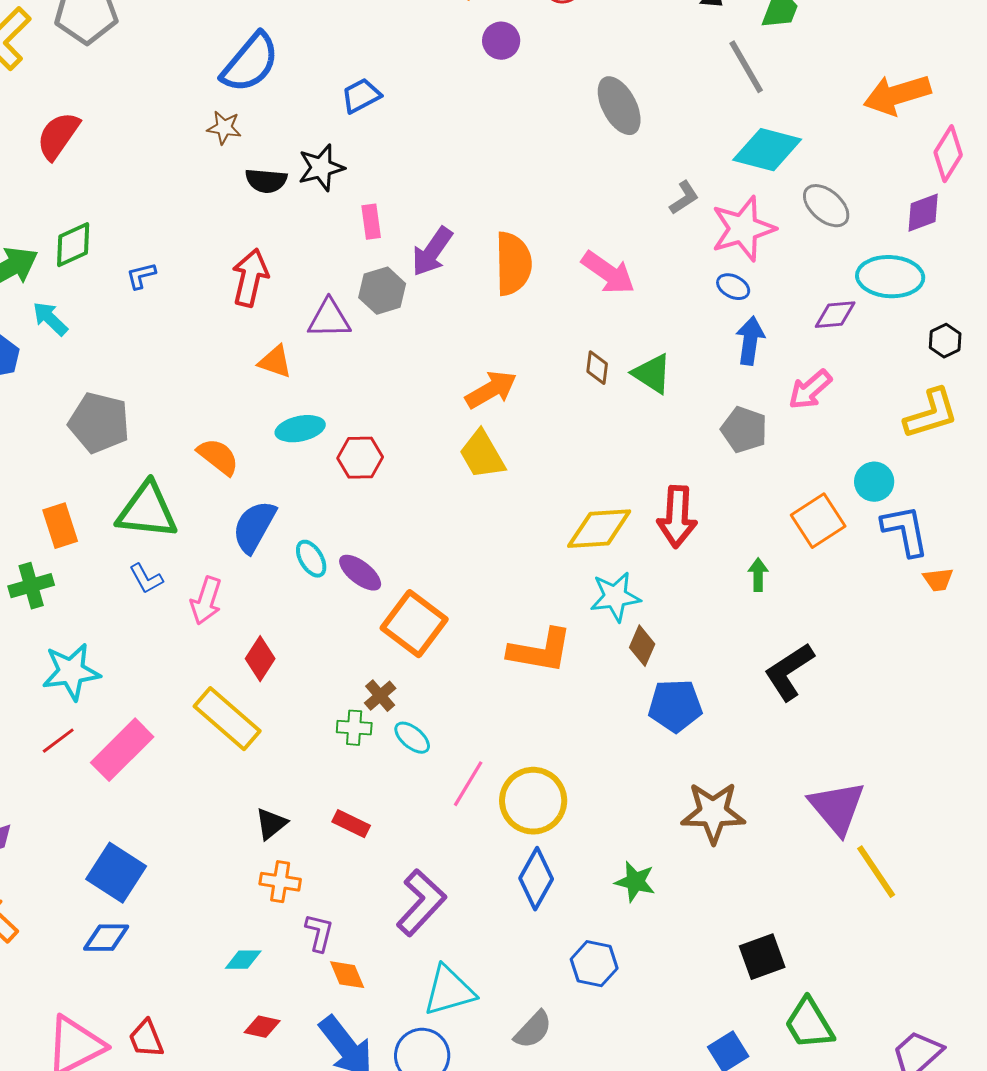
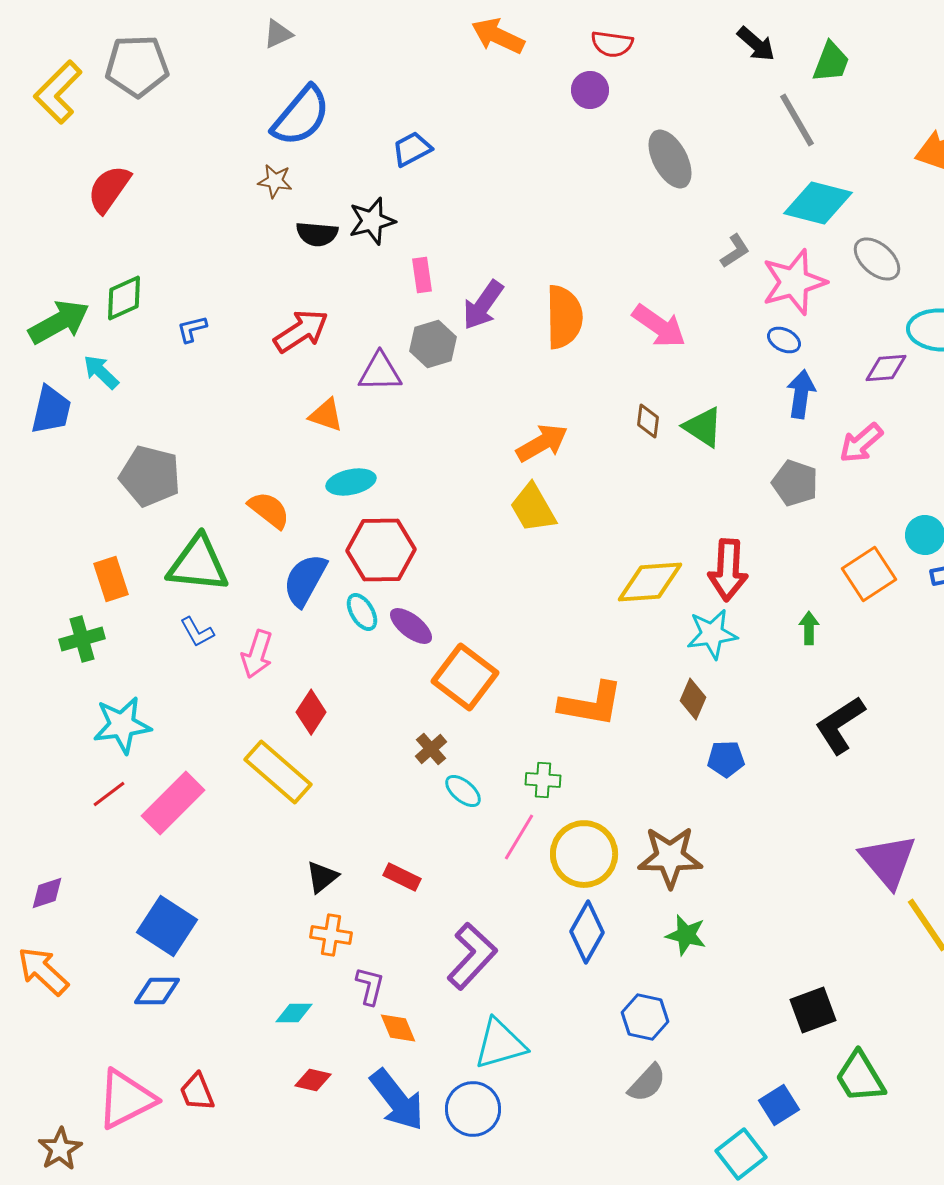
purple circle: (501, 41) -> (590, 90), moved
red arrow: (250, 278) -> (301, 331), turned 44
red hexagon: (360, 458) -> (381, 550), moved, size x1.5
cyan star: (615, 597) -> (712, 634), moved
blue pentagon: (675, 706) -> (726, 759), size x0.7
green cross: (354, 728) -> (543, 780), moved
brown star: (713, 813) -> (670, 857), moved
gray semicircle: (533, 1030) -> (647, 1083), moved

